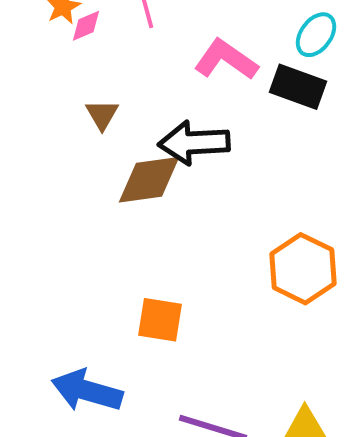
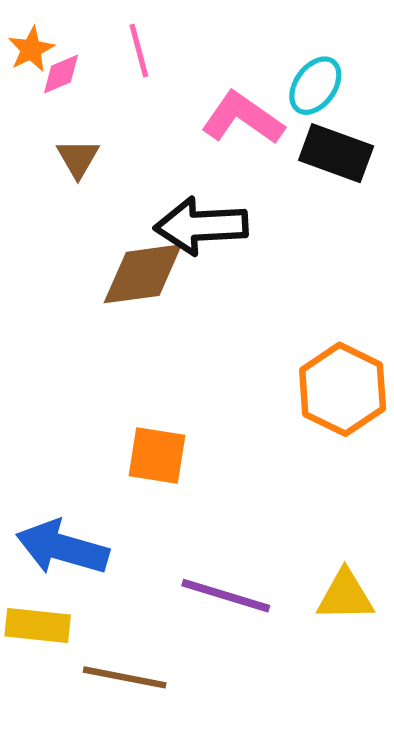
cyan ellipse: (316, 35) -> (315, 86), moved
brown triangle: (102, 115) -> (78, 158), moved

